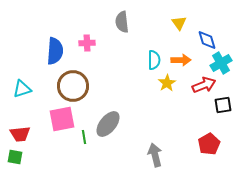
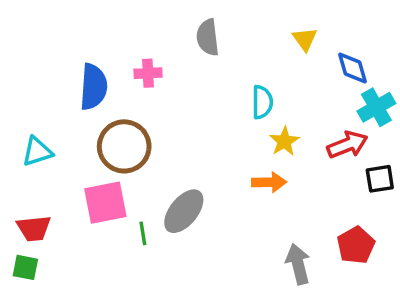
orange arrow: (181, 60) -> (269, 182), moved
gray arrow: (155, 155) -> (298, 264), moved

